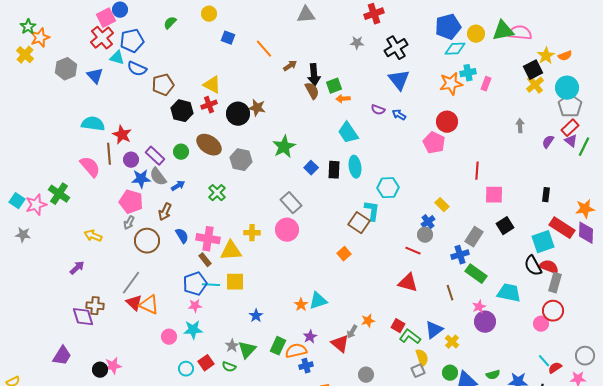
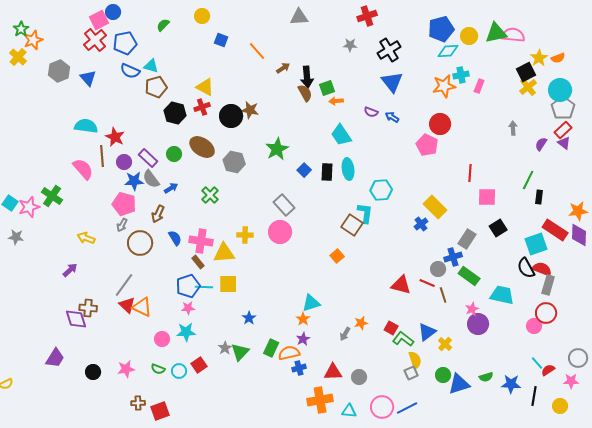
cyan triangle: (117, 58) -> (151, 66), moved
green line: (584, 147) -> (528, 180), moved
yellow rectangle: (442, 205) -> (435, 207), size x1.6
gray circle: (425, 235) -> (438, 269), moved
red line: (413, 251) -> (427, 283), moved
orange star: (301, 305) -> (303, 319), moved
red triangle: (340, 344) -> (333, 372), moved, turned -42
pink star: (113, 366) -> (126, 369), moved
green semicircle: (229, 367) -> (158, 369), moved

